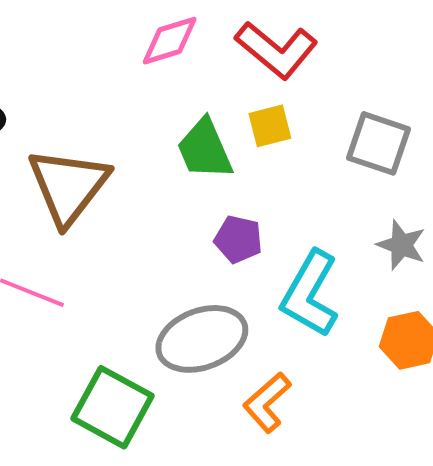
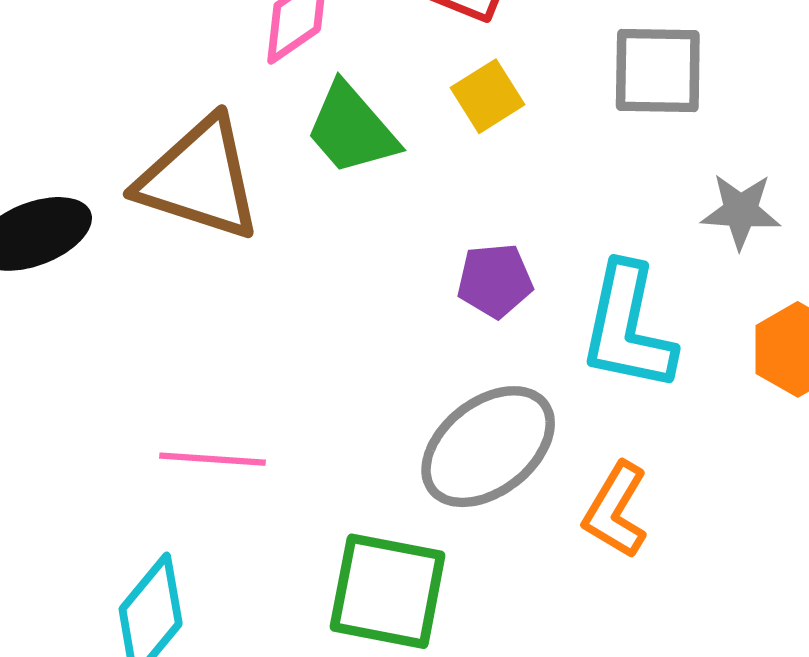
green trapezoid: (205, 149) -> (352, 129), moved
brown triangle: (68, 186) -> (199, 179), moved, turned -32

